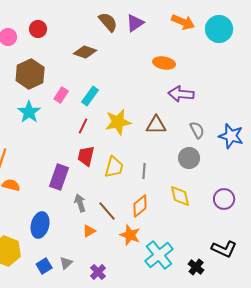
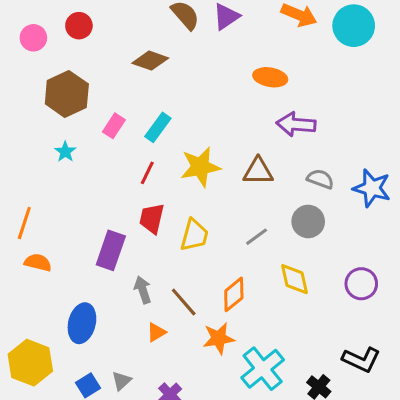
cyan star: (29, 112) -> (65, 152), size x0.6
gray semicircle: (197, 130) -> (320, 179), turned -42
gray line: (144, 171) -> (257, 237), moved, turned 49
orange star: (130, 235) -> (219, 338), turned -30

